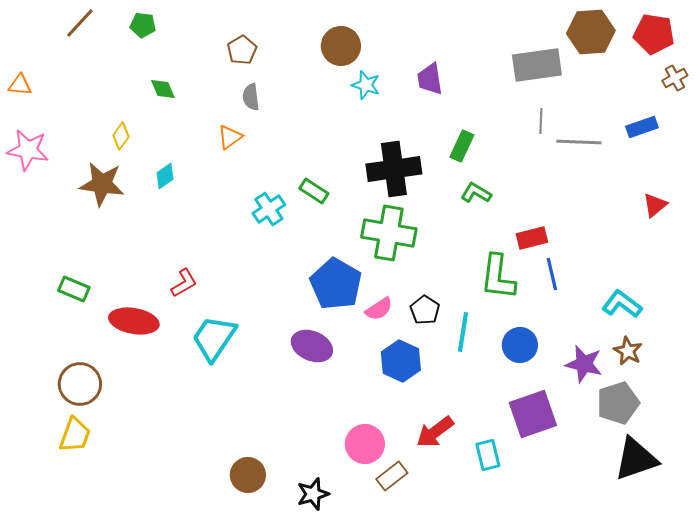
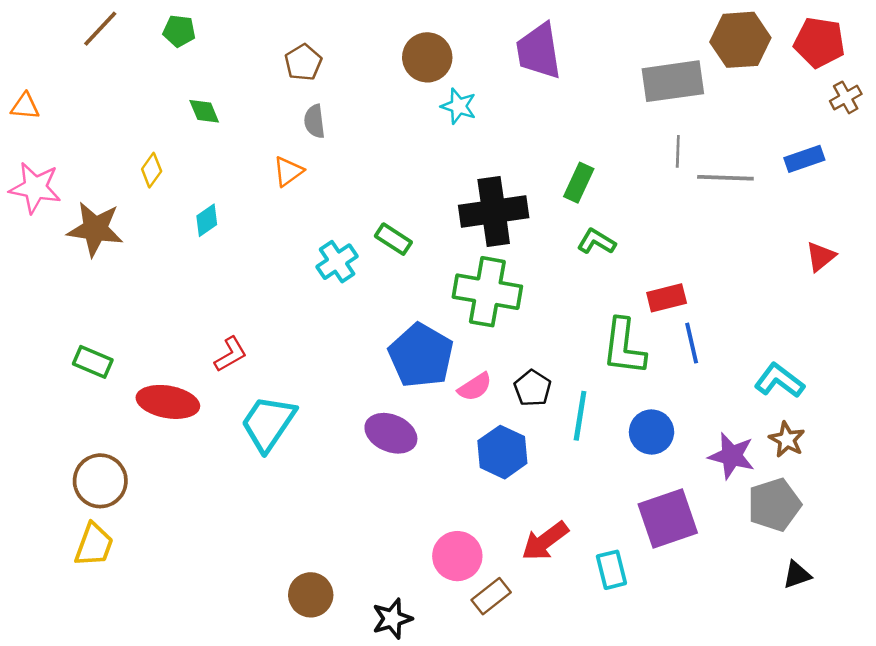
purple trapezoid: (430, 79) -> (539, 51), moved, size x1.4
brown star: (102, 184) -> (95, 229), moved
black triangle: (636, 459) -> (797, 575), size x0.5

